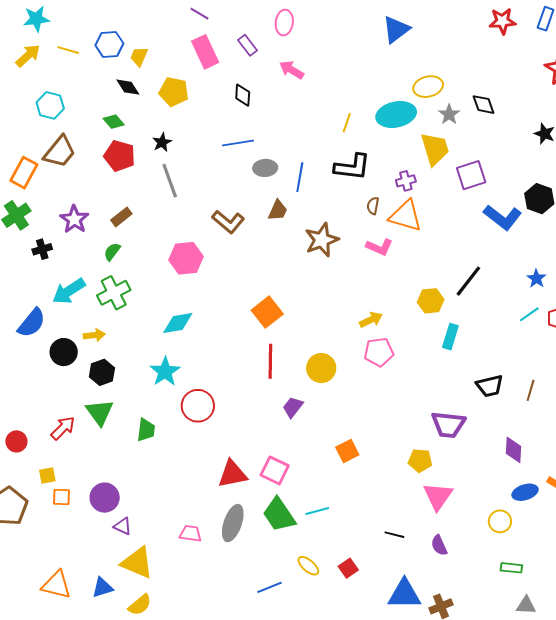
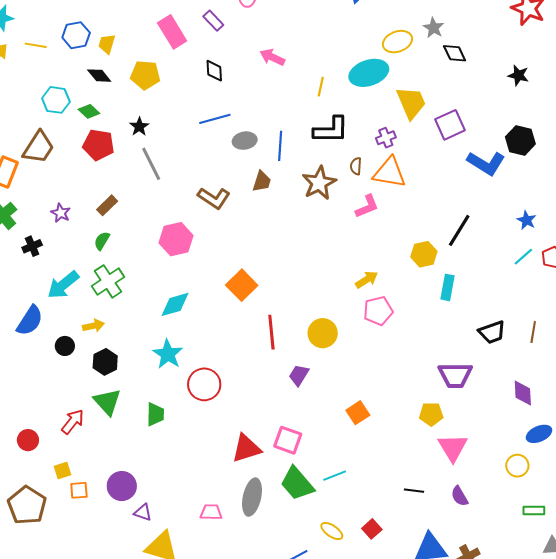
pink arrow: (292, 70) -> (272, 57), moved
cyan hexagon: (50, 105) -> (56, 100), moved
gray star: (449, 114) -> (434, 28), moved
purple star: (74, 219) -> (61, 213), size x0.7
brown star: (322, 240) -> (319, 183), moved
pink L-shape: (379, 247) -> (367, 206), turned -40
orange square: (267, 312) -> (242, 285), moved
black circle: (64, 352) -> (65, 346), size x0.7

